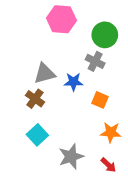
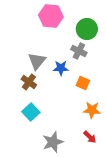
gray triangle: (45, 73) -> (37, 61), turned -36
gray star: (71, 157) -> (53, 142), moved

